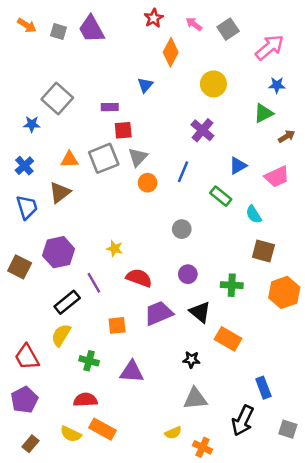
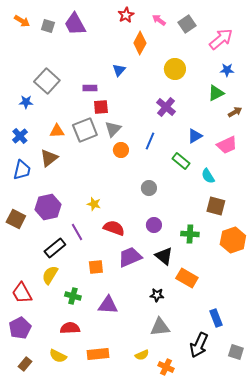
blue trapezoid: (27, 207) -> (22, 170), turned 30
orange rectangle: (102, 429) -> (98, 354), moved, turned -35

